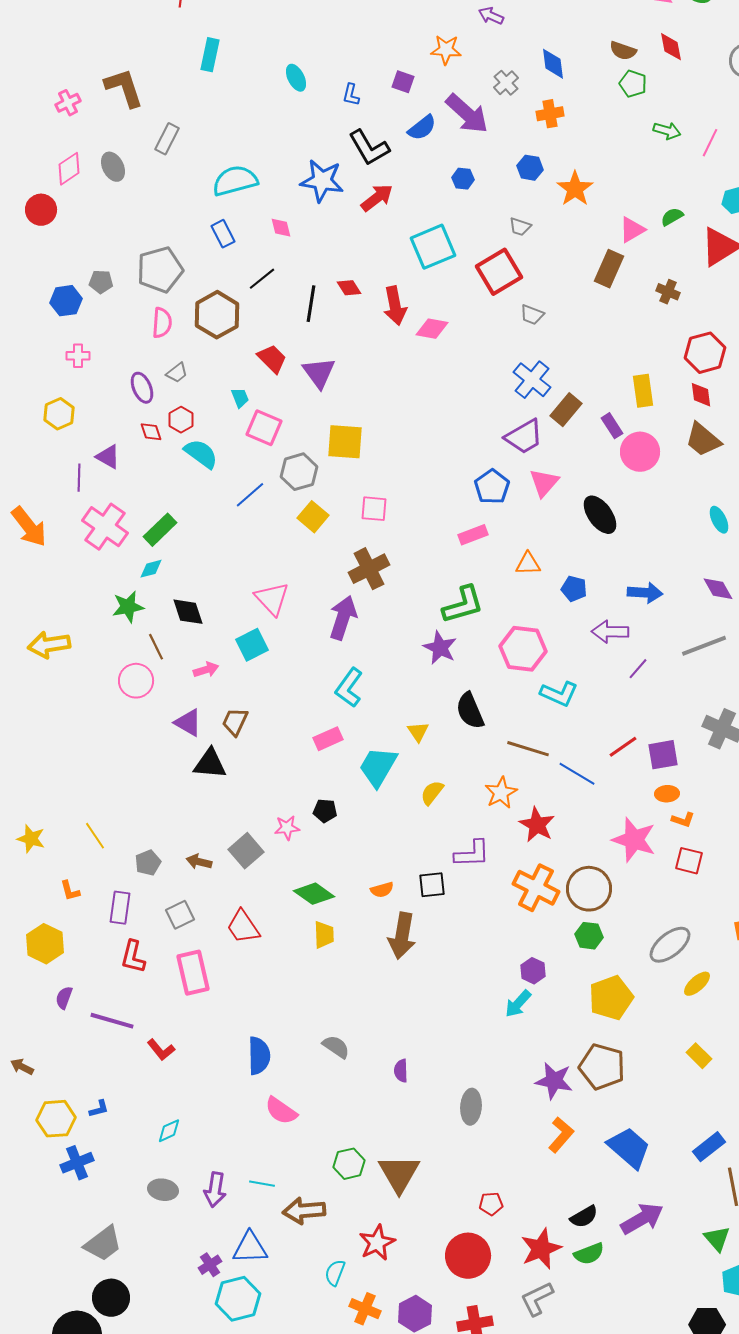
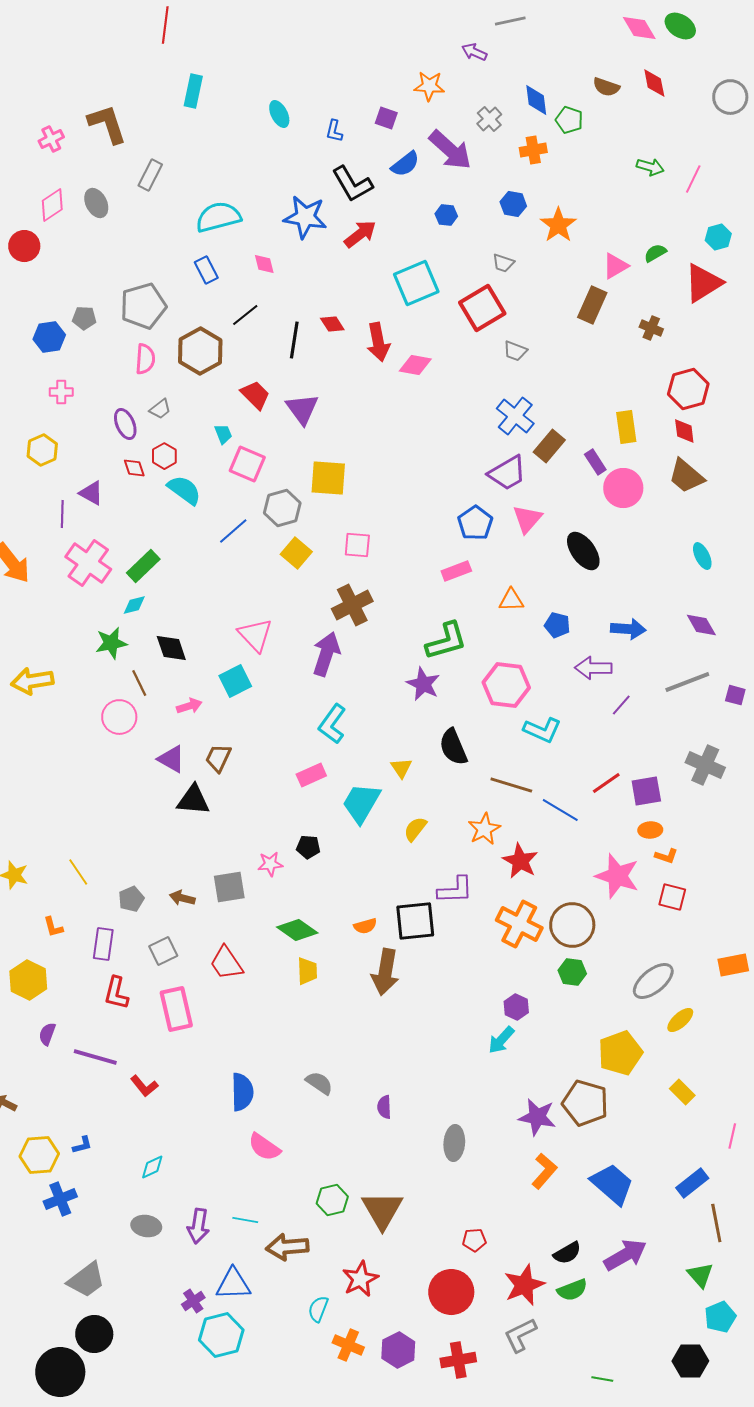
green pentagon: (633, 84) -> (569, 120), moved
gray square: (246, 851) -> (229, 887), turned 32
black square: (432, 885) -> (415, 921), size x1.5
yellow pentagon: (611, 998) -> (620, 1053), moved

